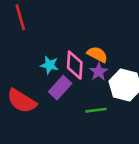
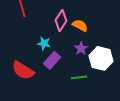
orange semicircle: (97, 54) -> (80, 25), moved
pink diamond: (75, 65) -> (61, 20), moved, turned 30

